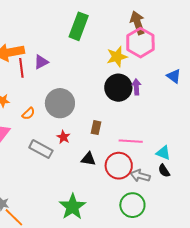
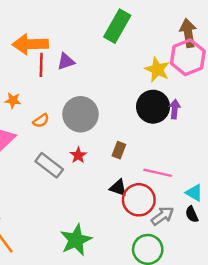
yellow star: (117, 57) -> (157, 70), turned 30
black triangle: (88, 159) -> (118, 188), moved
gray arrow: (140, 176) -> (162, 216), turned 120

